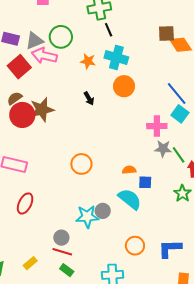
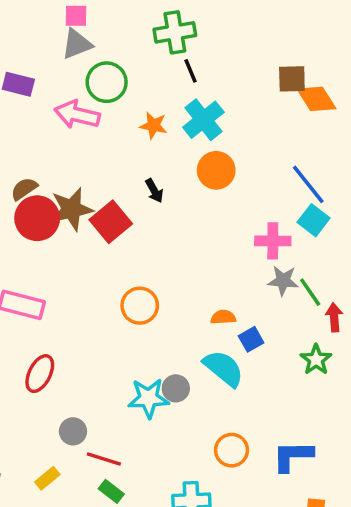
gray triangle: (34, 41) -> (77, 44), moved
cyan cross: (116, 57) -> (203, 120), turned 35
red square: (19, 67) -> (111, 222), moved
blue square: (145, 182) -> (251, 339), turned -32
gray circle: (61, 238) -> (73, 431), moved

